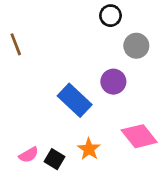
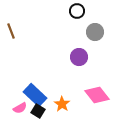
blue rectangle: (75, 100) -> (35, 95), moved

